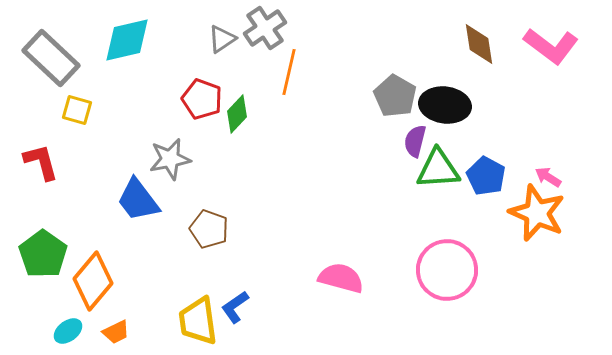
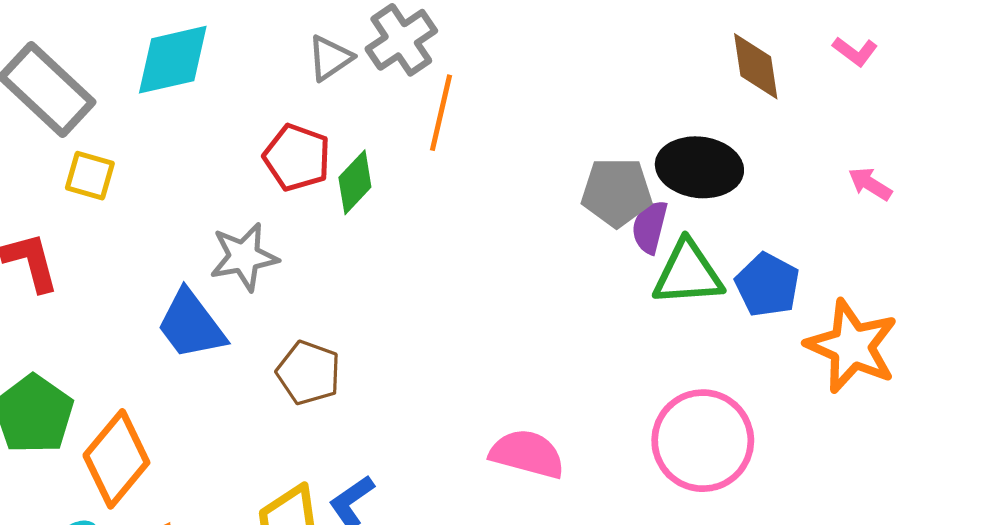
pink L-shape: (551, 46) -> (855, 51), moved, size x0.5
gray pentagon: (395, 96) -> (617, 192), moved, turned -30
pink arrow: (548, 177) -> (870, 184), moved

